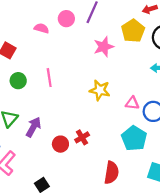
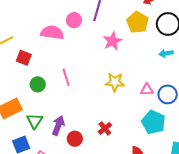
pink semicircle: (41, 28) -> (52, 33), size x1.6
red circle: (60, 144) -> (75, 139), moved

